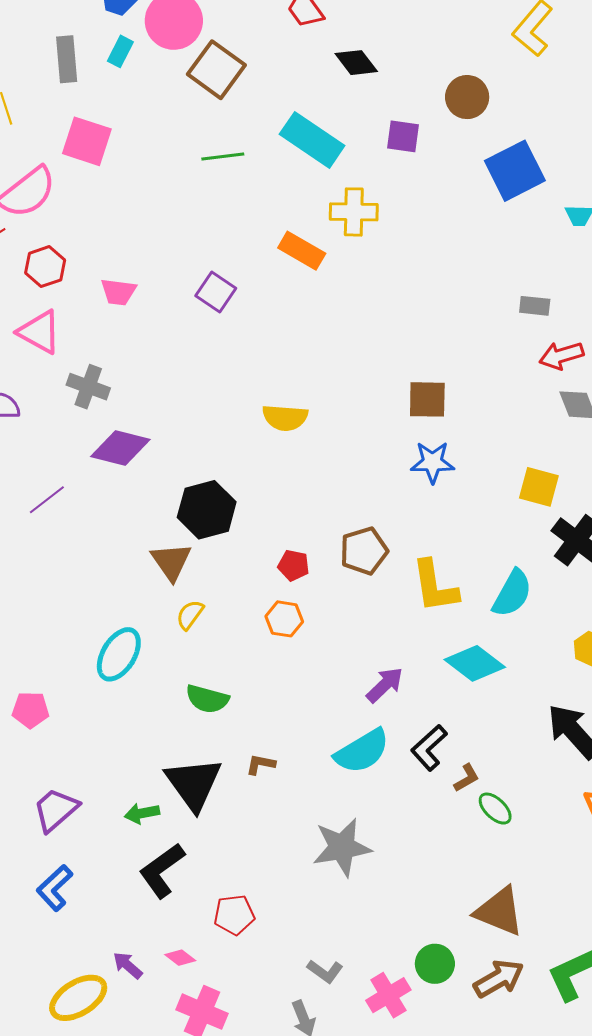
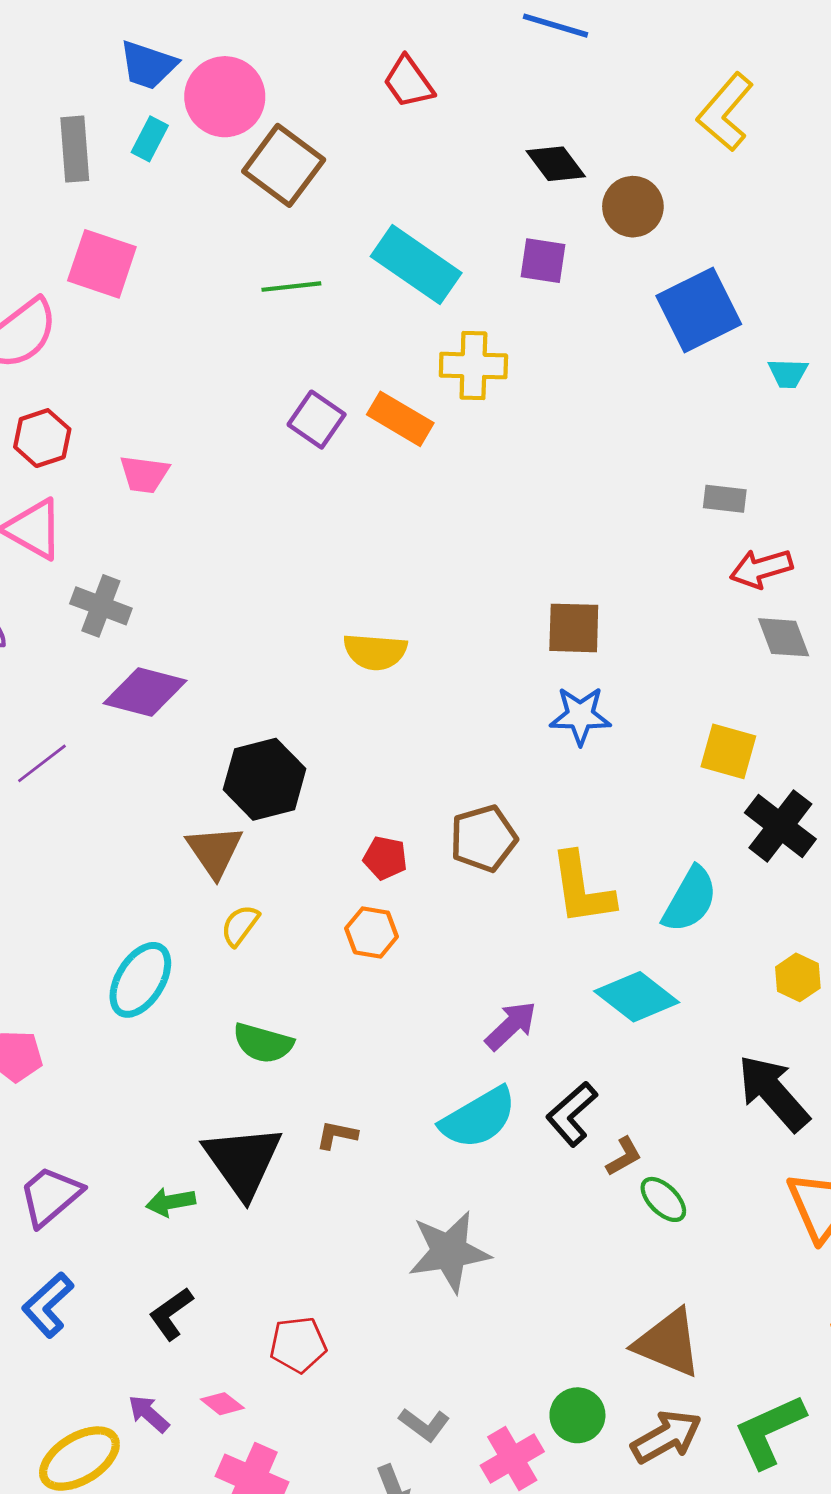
black diamond: (356, 63) -> (556, 164), moved
purple square: (216, 292) -> (317, 420), moved
black L-shape: (162, 870) -> (171, 1314), moved, size x0.7

